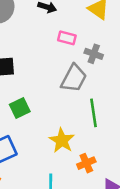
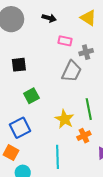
gray cross: (94, 54) -> (86, 52), turned -32
green line: (93, 113) -> (89, 109), moved

